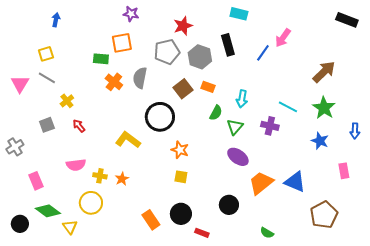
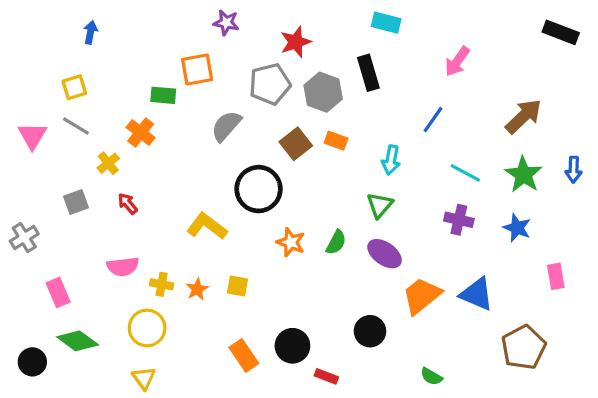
purple star: (131, 14) -> (226, 23), moved
blue line: (263, 53) -> (433, 120), moved
gray semicircle: (140, 78) -> (226, 126), turned 30
orange cross: (114, 82) -> (141, 132), moved
green semicircle: (216, 113) -> (336, 242), moved
purple cross: (270, 126) -> (459, 220), moved
blue arrow: (355, 131) -> (574, 170), moved
yellow square: (181, 177) -> (238, 286), moved
yellow triangle: (70, 227) -> (144, 378), moved

